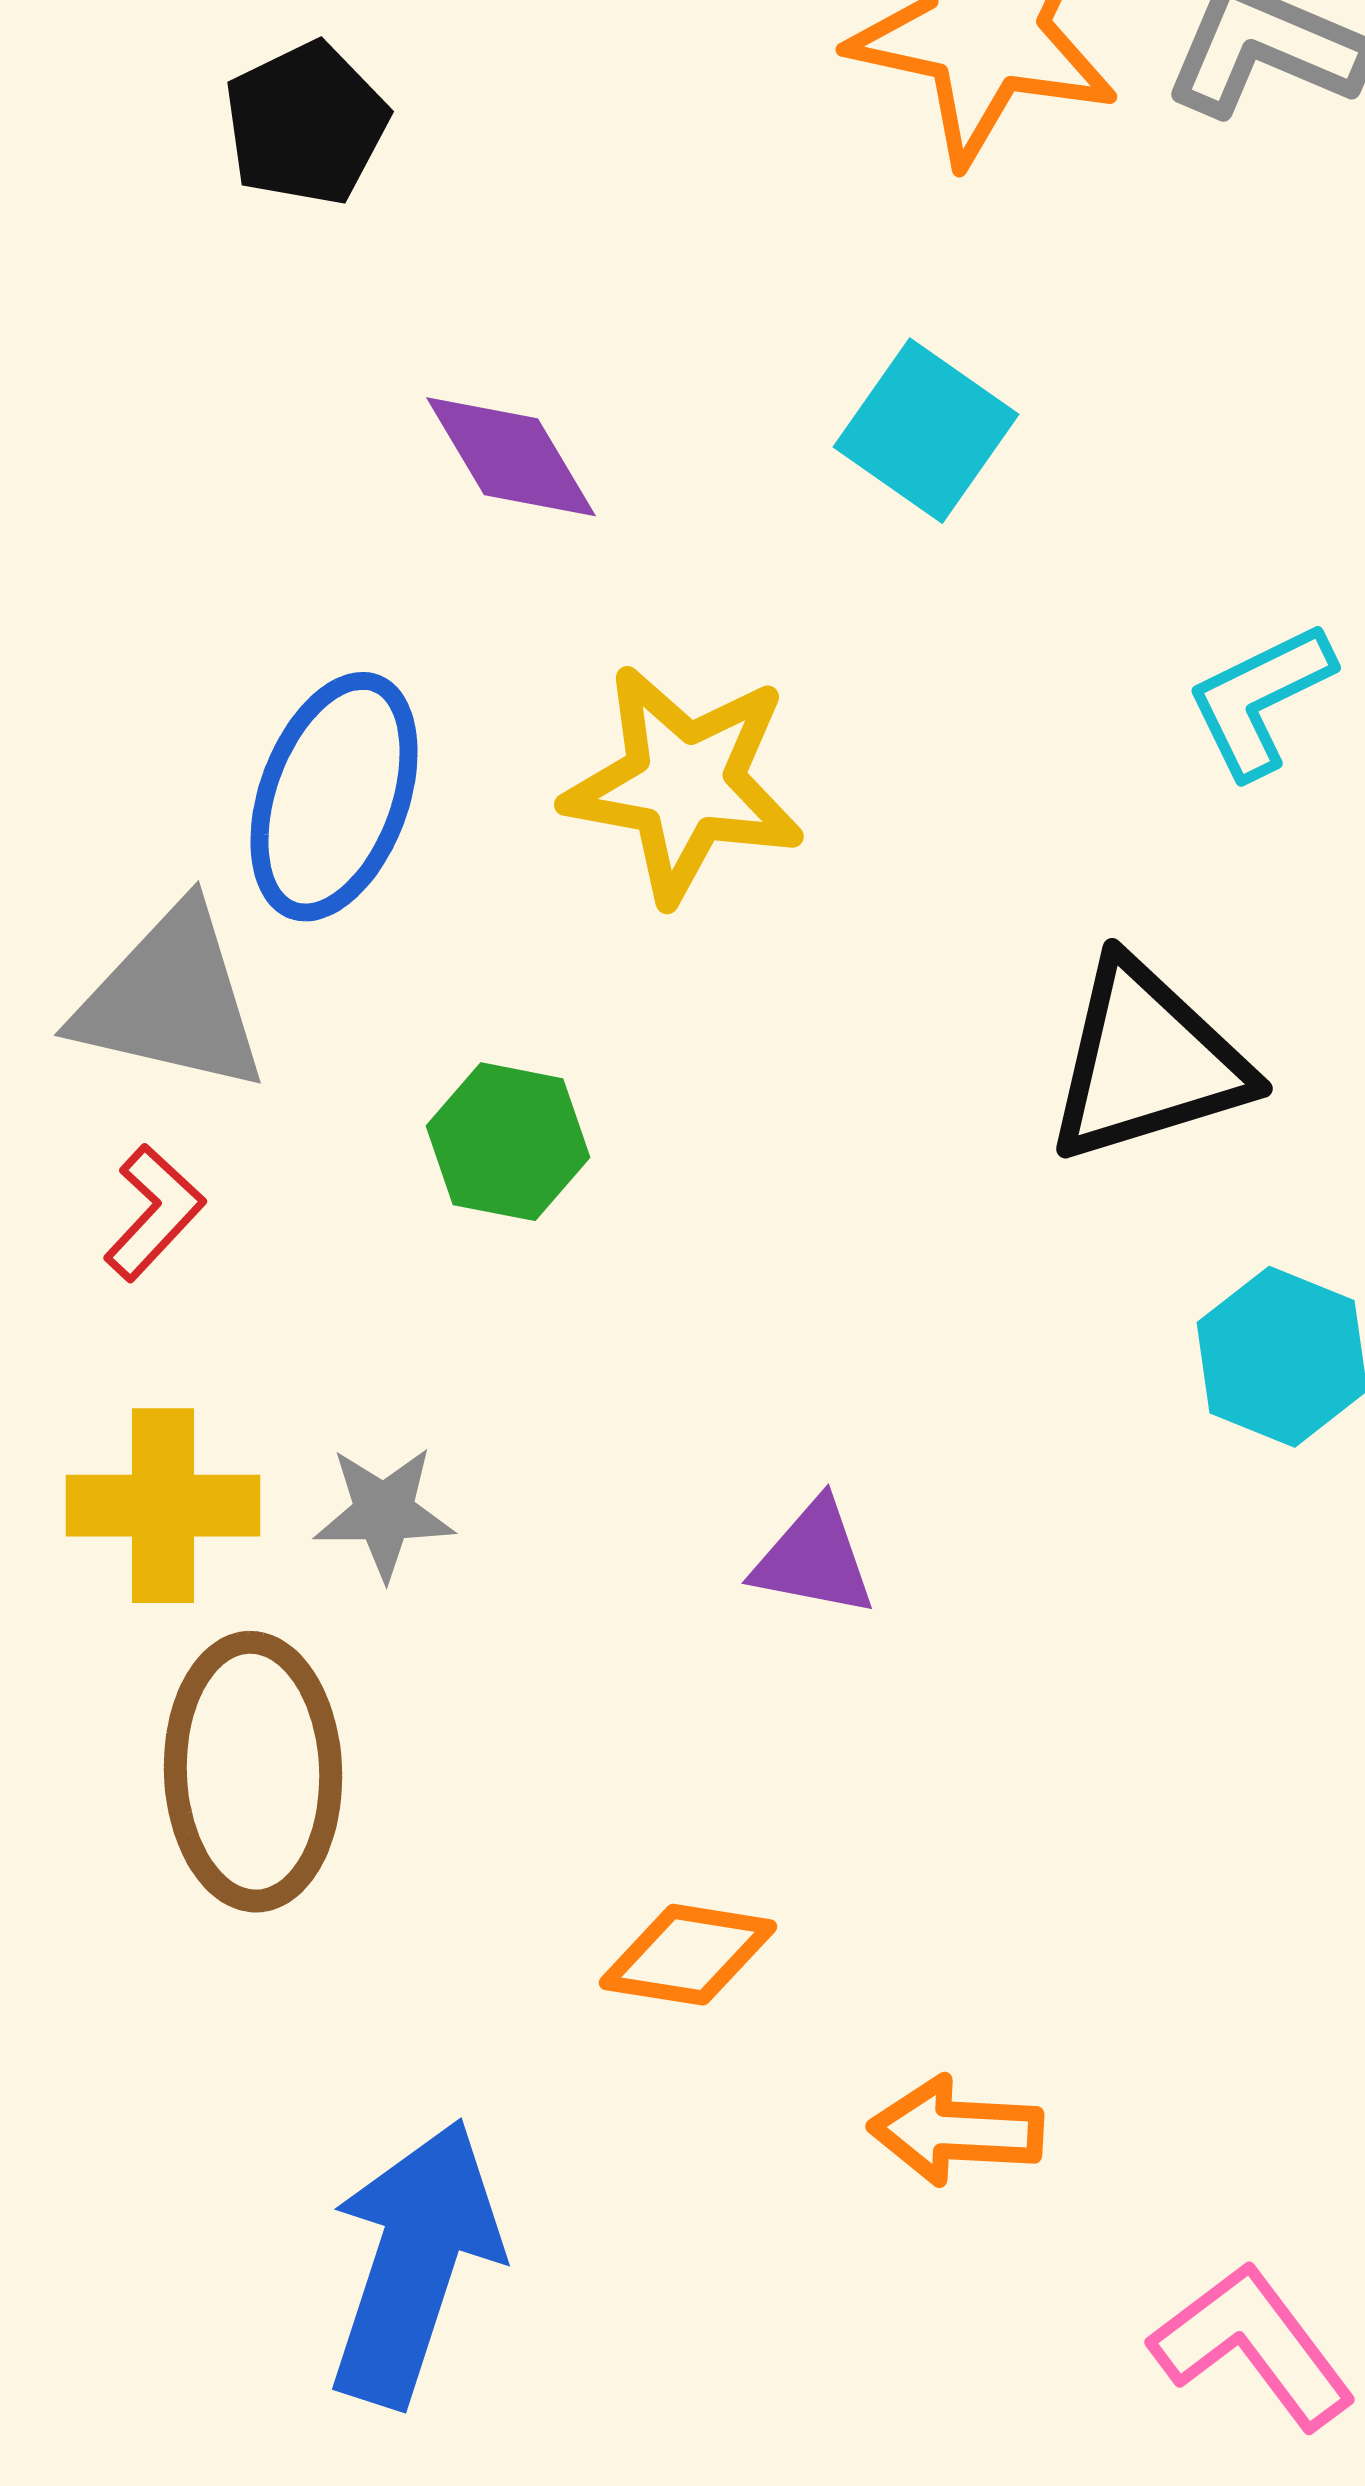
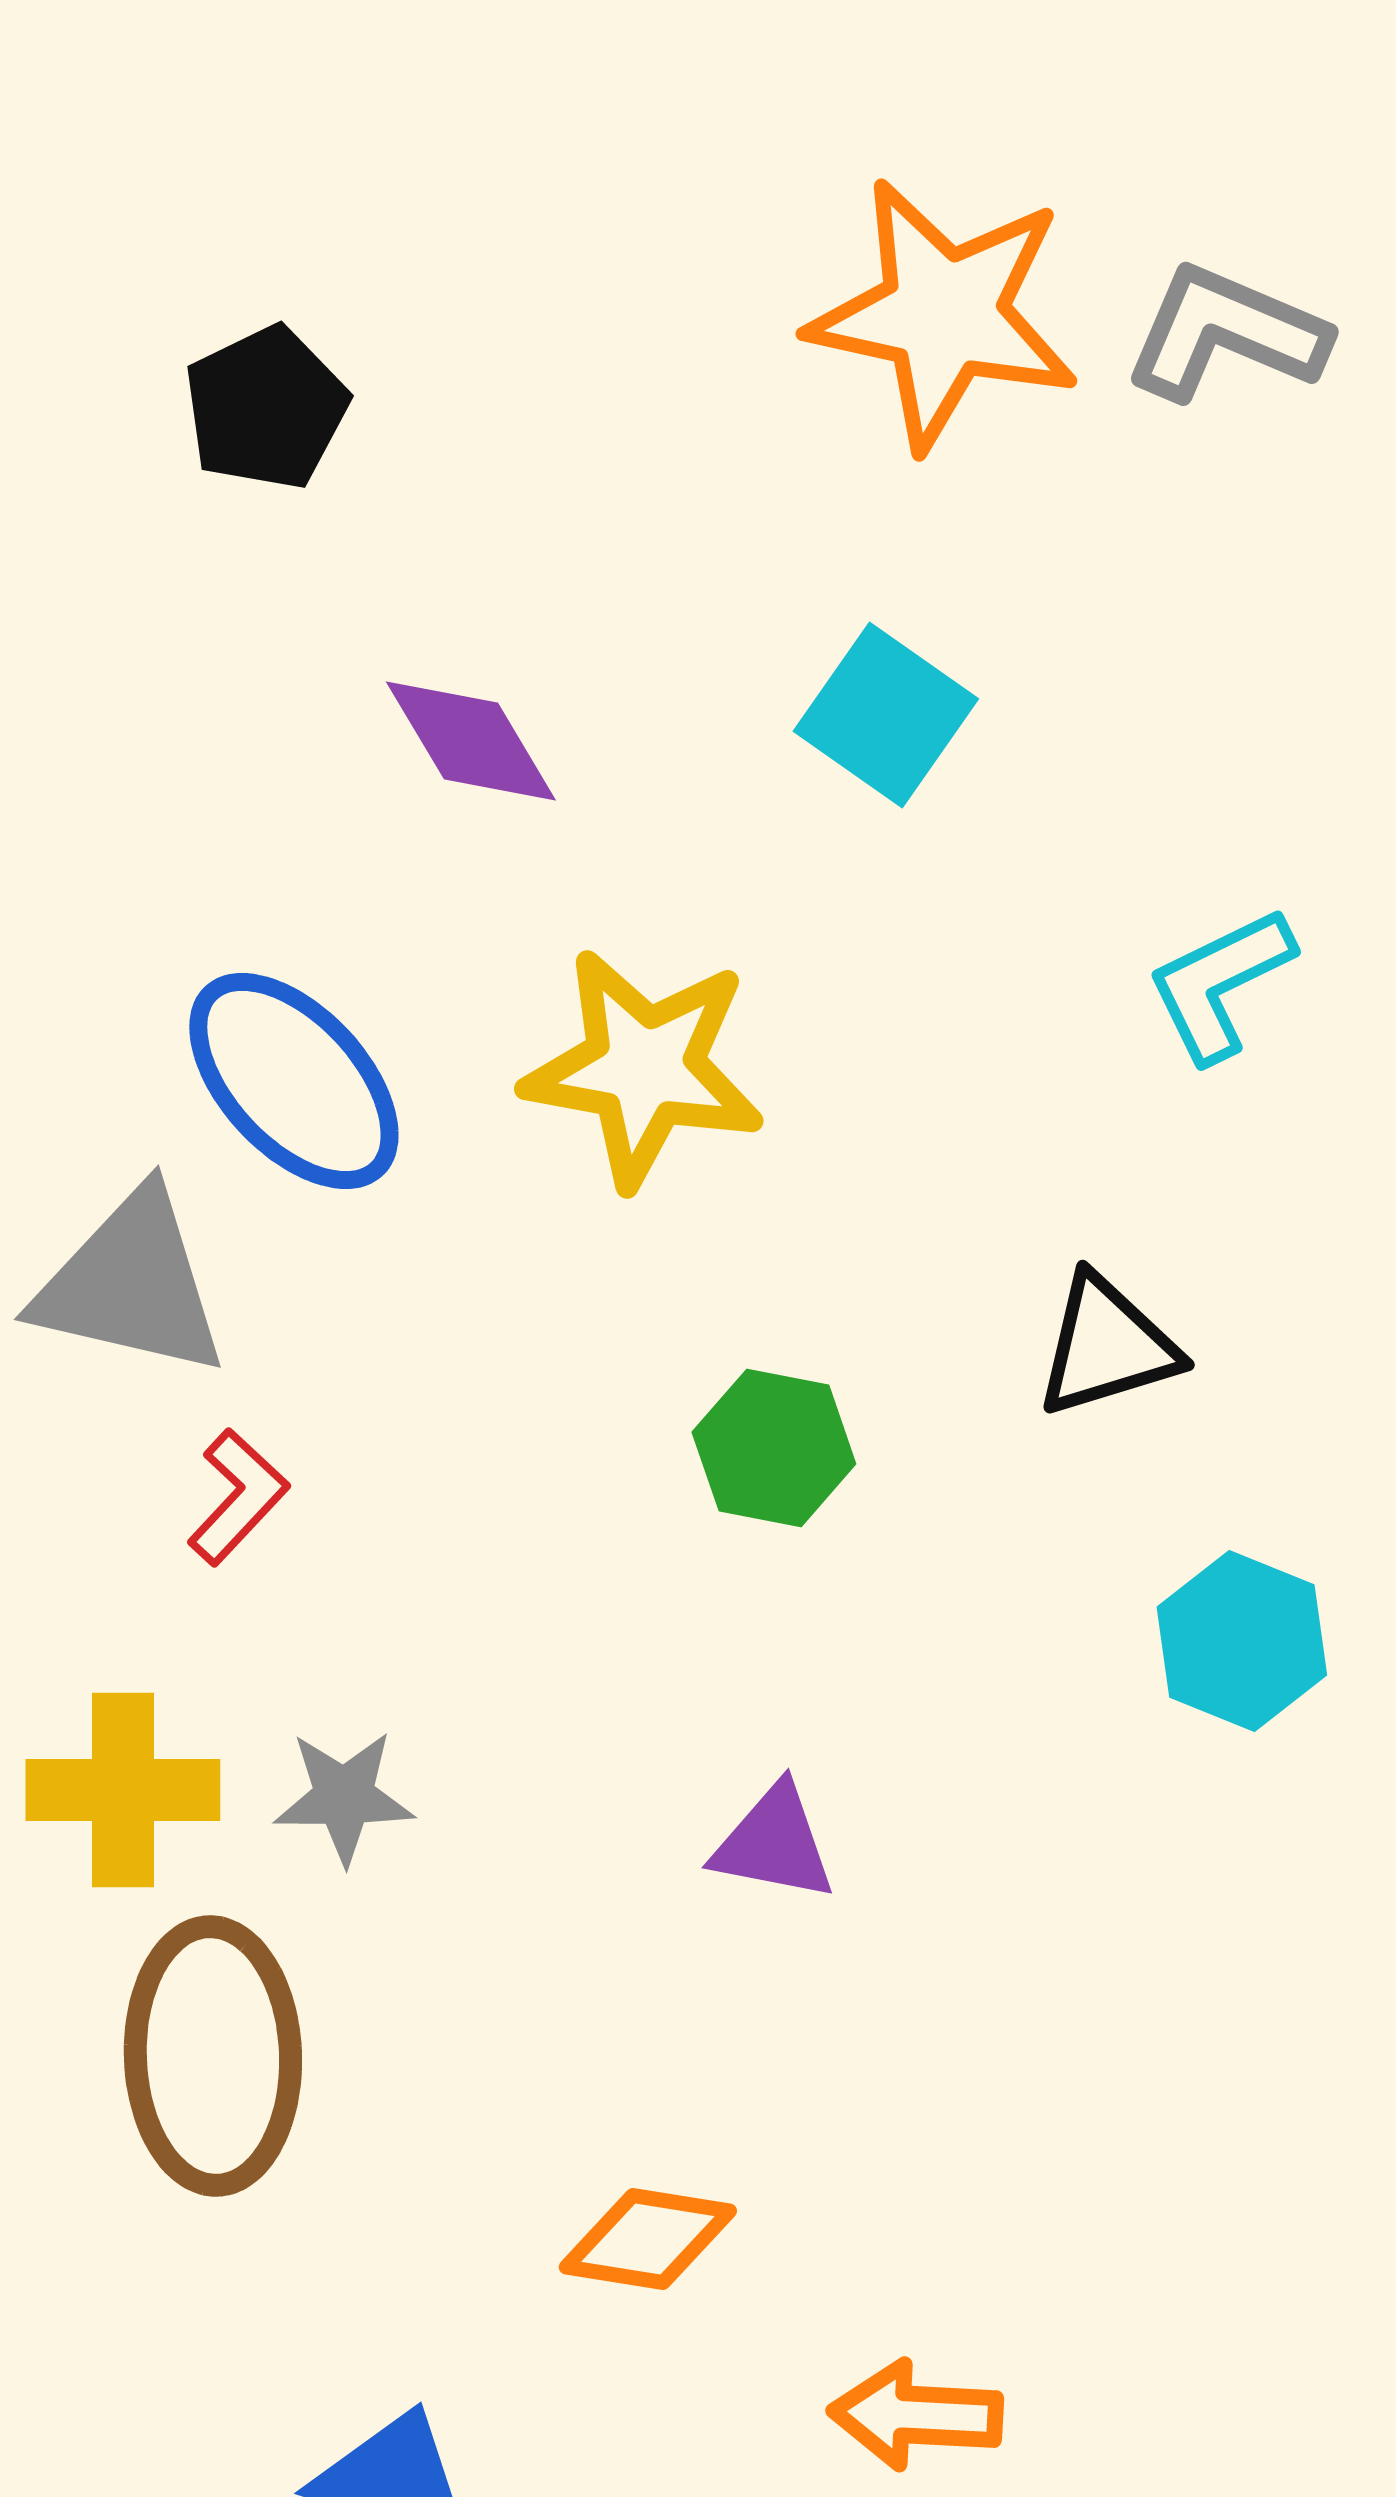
blue ellipse: (334, 797) -> (294, 1081), turned -63
black triangle: (1147, 1062) -> (1107, 1346), size x0.7
green hexagon: (508, 1142) -> (774, 1448), moved
red L-shape: (154, 1213) -> (238, 1497), moved

